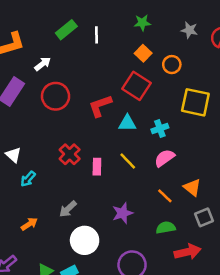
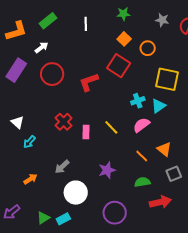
green rectangle: (66, 30) -> (48, 21), moved
cyan triangle: (127, 123) -> (159, 106), moved, turned -35

